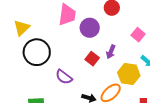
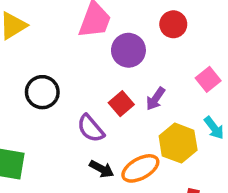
black circle: (37, 52) -> (42, 92), moved, size x0.7
purple semicircle: (64, 77) -> (91, 128), moved

